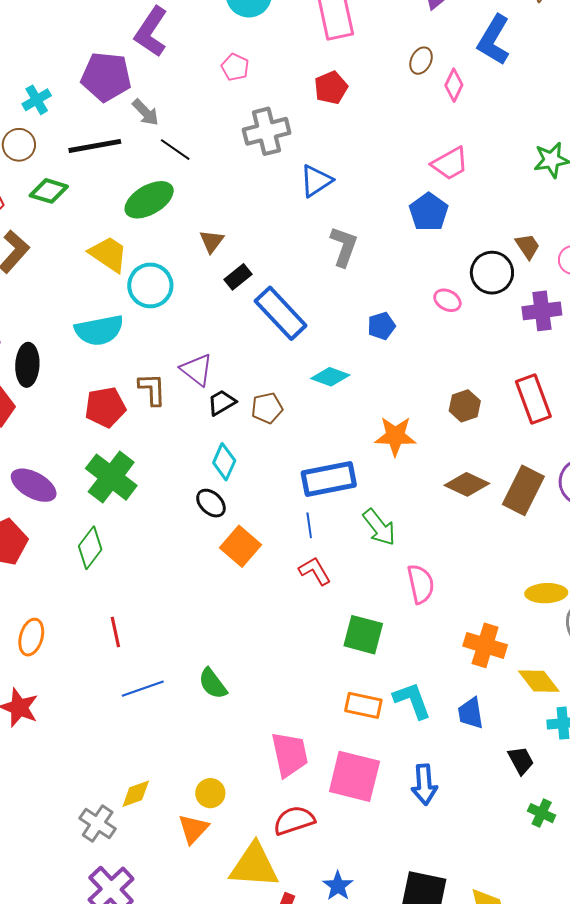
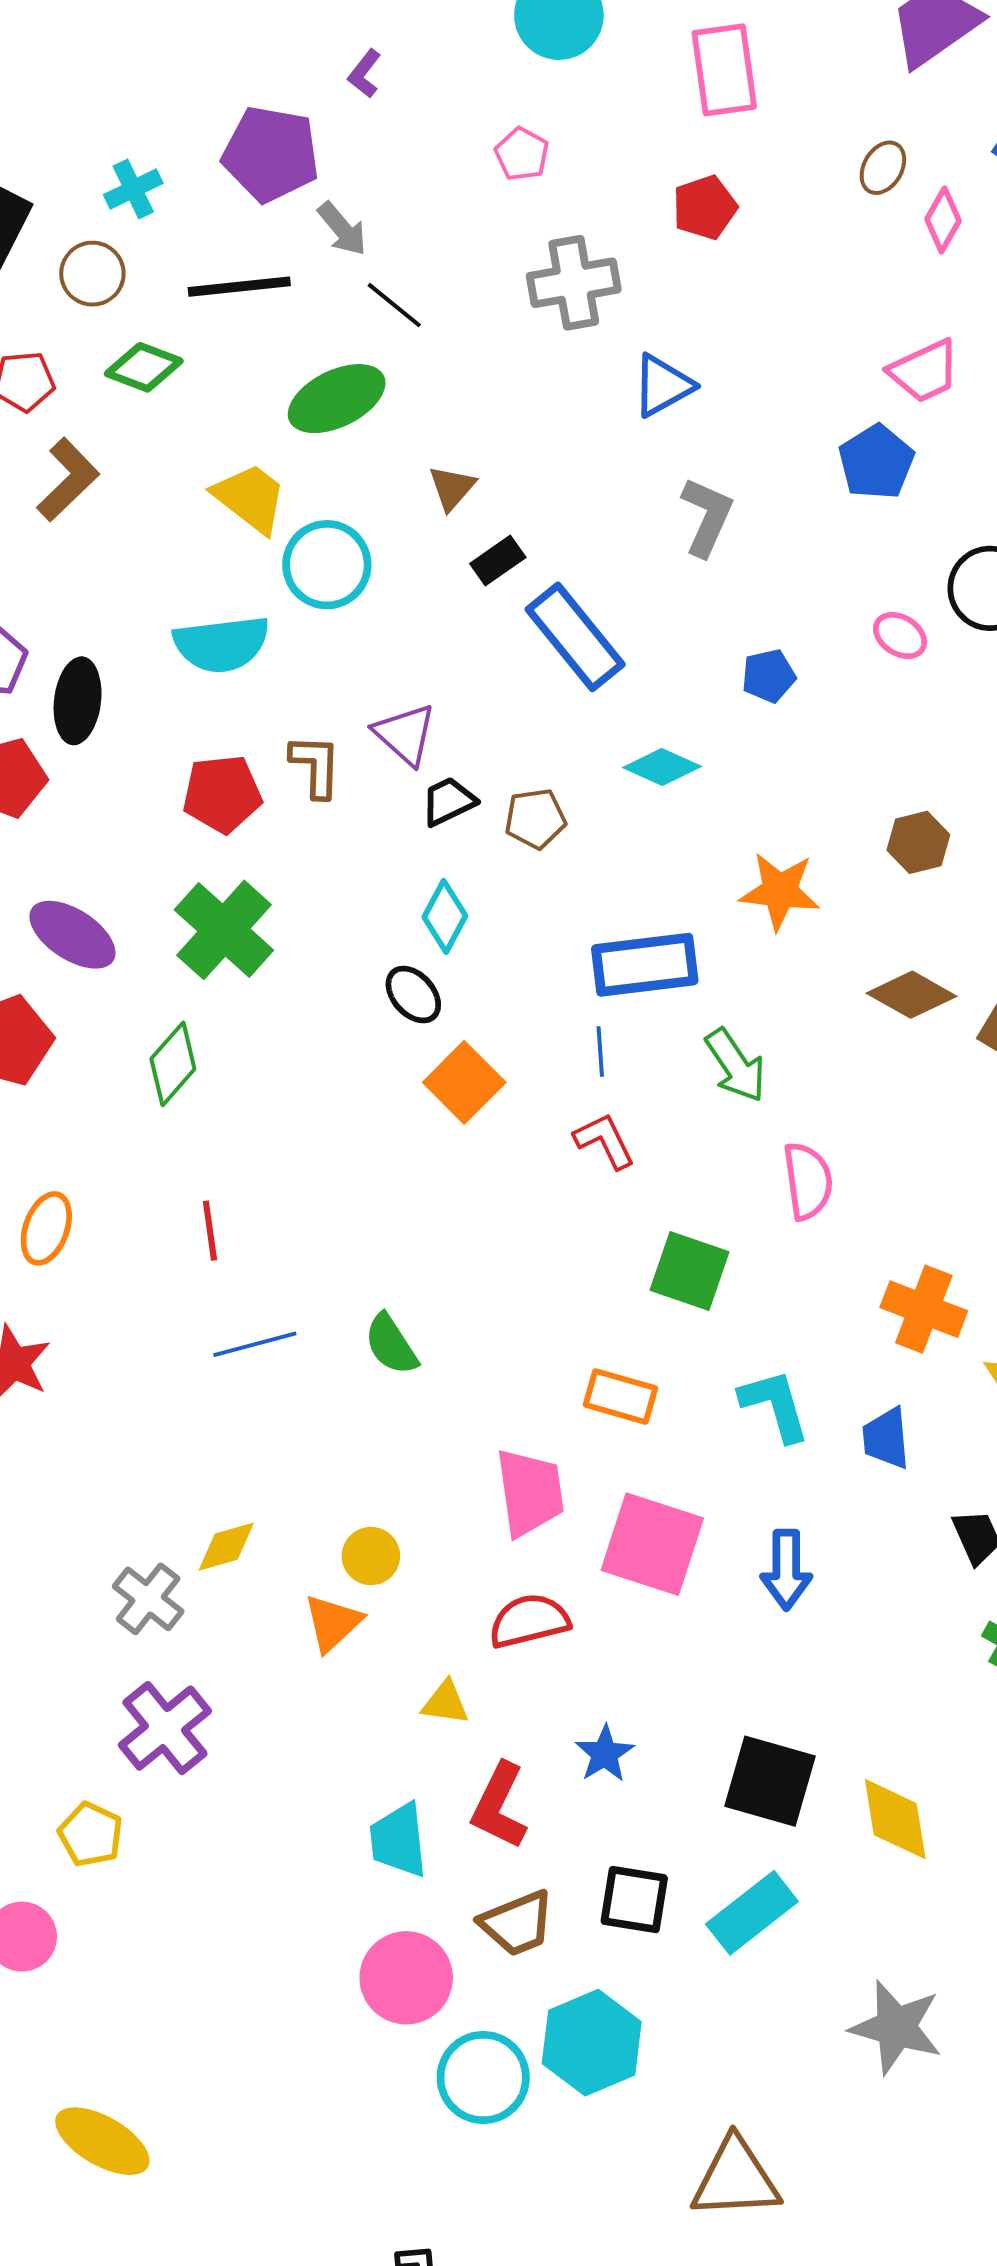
purple L-shape: (151, 32) -> (364, 74), size x0.5
orange rectangle: (363, 705) -> (620, 1397), moved
yellow triangle: (254, 866) -> (445, 1703), size x0.5

